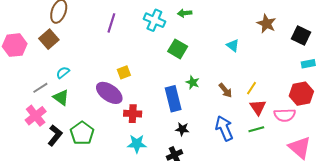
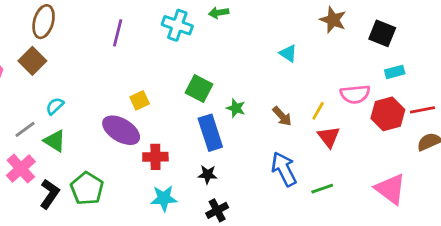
green square: (178, 49) -> (199, 89), moved
pink semicircle: (285, 115) -> (355, 94), moved
black star: (182, 129) -> (208, 175), moved
green line: (256, 129) -> (322, 189), moved

